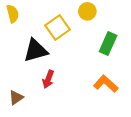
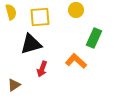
yellow square: (57, 27) -> (40, 17), moved, turned 30
orange L-shape: (106, 84) -> (76, 61), moved

